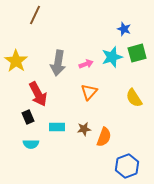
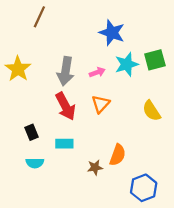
blue star: (124, 29) -> (112, 33), moved, size x1.6
red arrow: (38, 94) -> (65, 106), moved
brown star: (84, 129) -> (95, 167), moved

